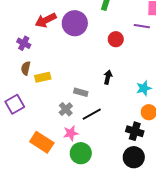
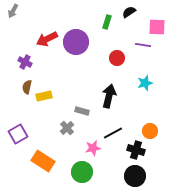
black arrow: (108, 77) -> (109, 96), size x1.6
cyan star: (144, 88) -> (145, 83), moved
purple square: (15, 104) -> (18, 134), moved
black line: (92, 114) -> (113, 133), moved
pink star: (71, 133) -> (93, 148), moved

